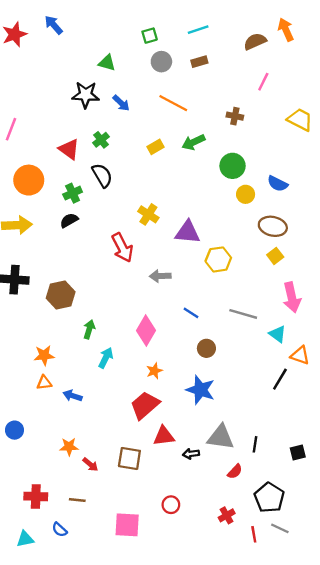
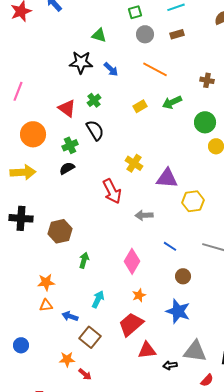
cyan arrow: (106, 358) -> (98, 299), moved
brown square: (129, 459) -> (90, 337), moved, turned 30

